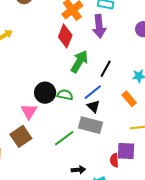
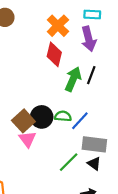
black line: (106, 69) -> (91, 75), moved
blue line: (93, 92) -> (80, 121), moved
black triangle: (94, 106) -> (94, 164), moved
brown square: (21, 136) -> (23, 121), moved

